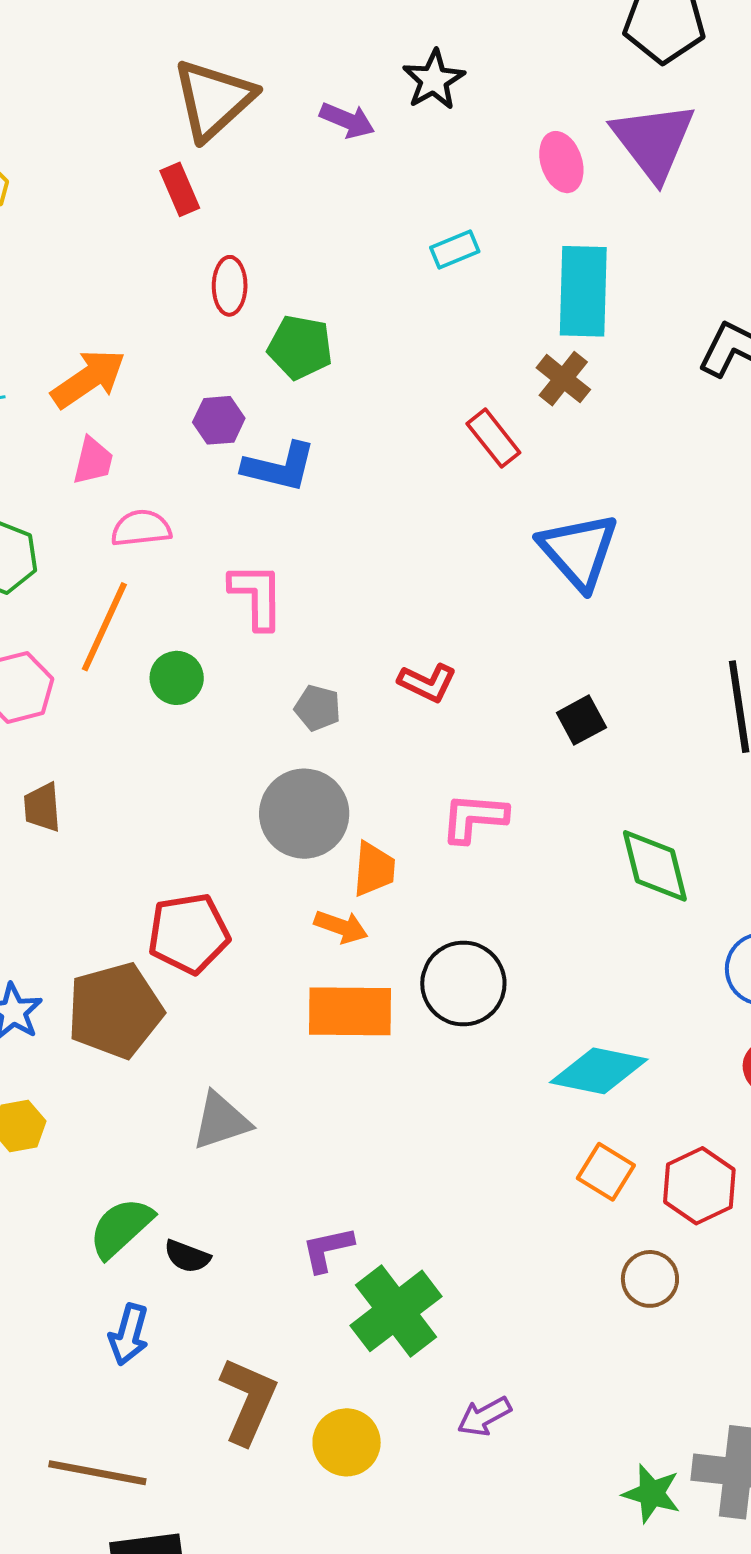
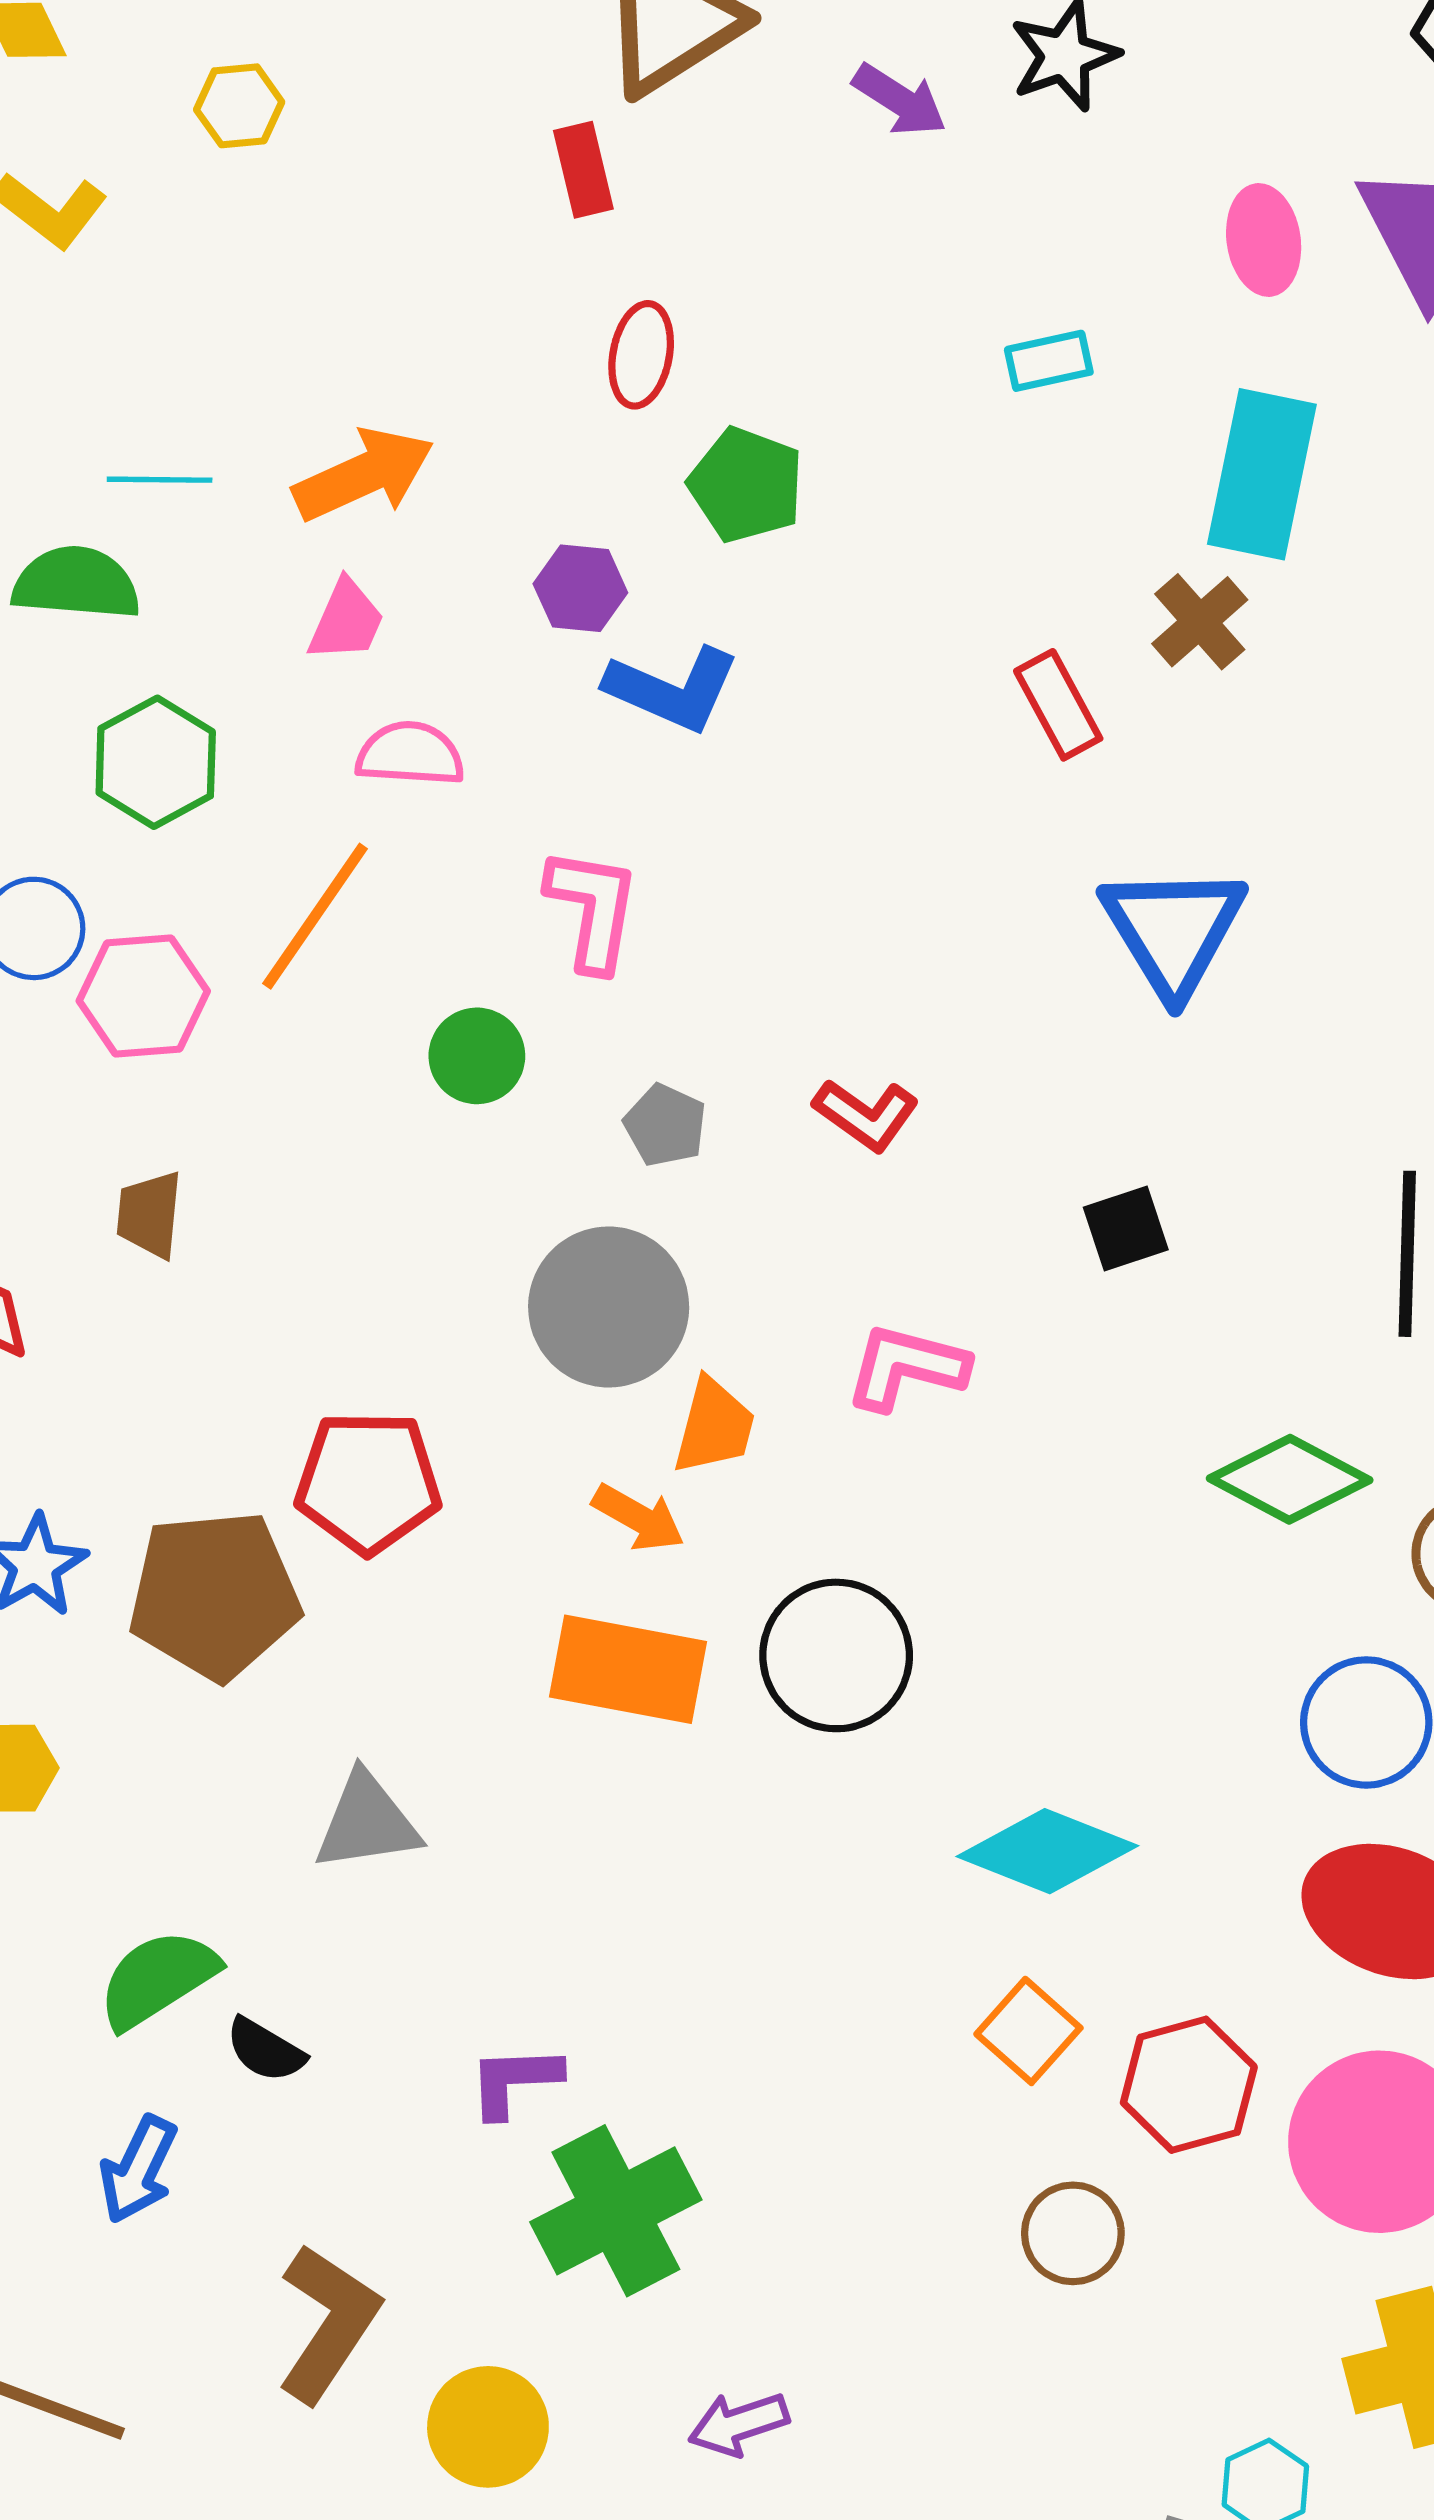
green circle: (177, 678) -> (477, 1056), moved
green diamond: (655, 866) -> (1290, 1479), moved, turned -58

